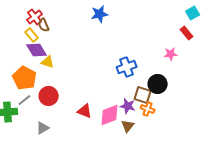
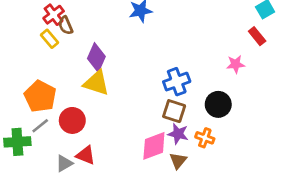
purple diamond: (37, 50) -> (96, 58), moved, turned 55
yellow triangle: (48, 62) -> (96, 83), moved, size x1.5
brown square: (143, 95) -> (174, 111), moved
red triangle: (85, 111) -> (86, 155), moved

